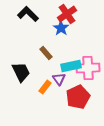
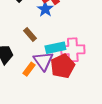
purple triangle: (59, 79) -> (43, 61), size x1.5
red pentagon: (78, 97) -> (63, 66), moved

